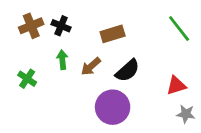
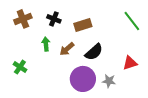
black cross: (61, 26) -> (54, 19), moved
green cross: (27, 79) -> (20, 67), moved
gray star: (186, 114) -> (109, 81), moved

